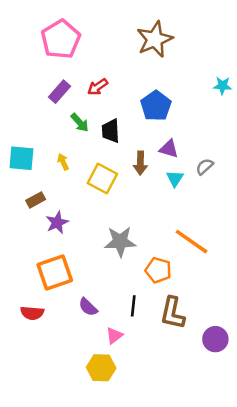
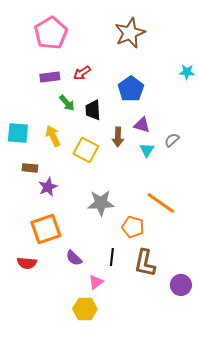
purple rectangle: (59, 92) -> (50, 77), turned 42
yellow arrow: (63, 162) -> (53, 136), size x1.5
brown rectangle: (36, 200) -> (30, 168), turned 35

